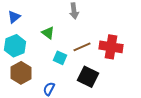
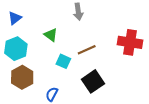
red cross: (111, 47) -> (130, 42), moved
black square: (88, 77) -> (93, 81), turned 30

